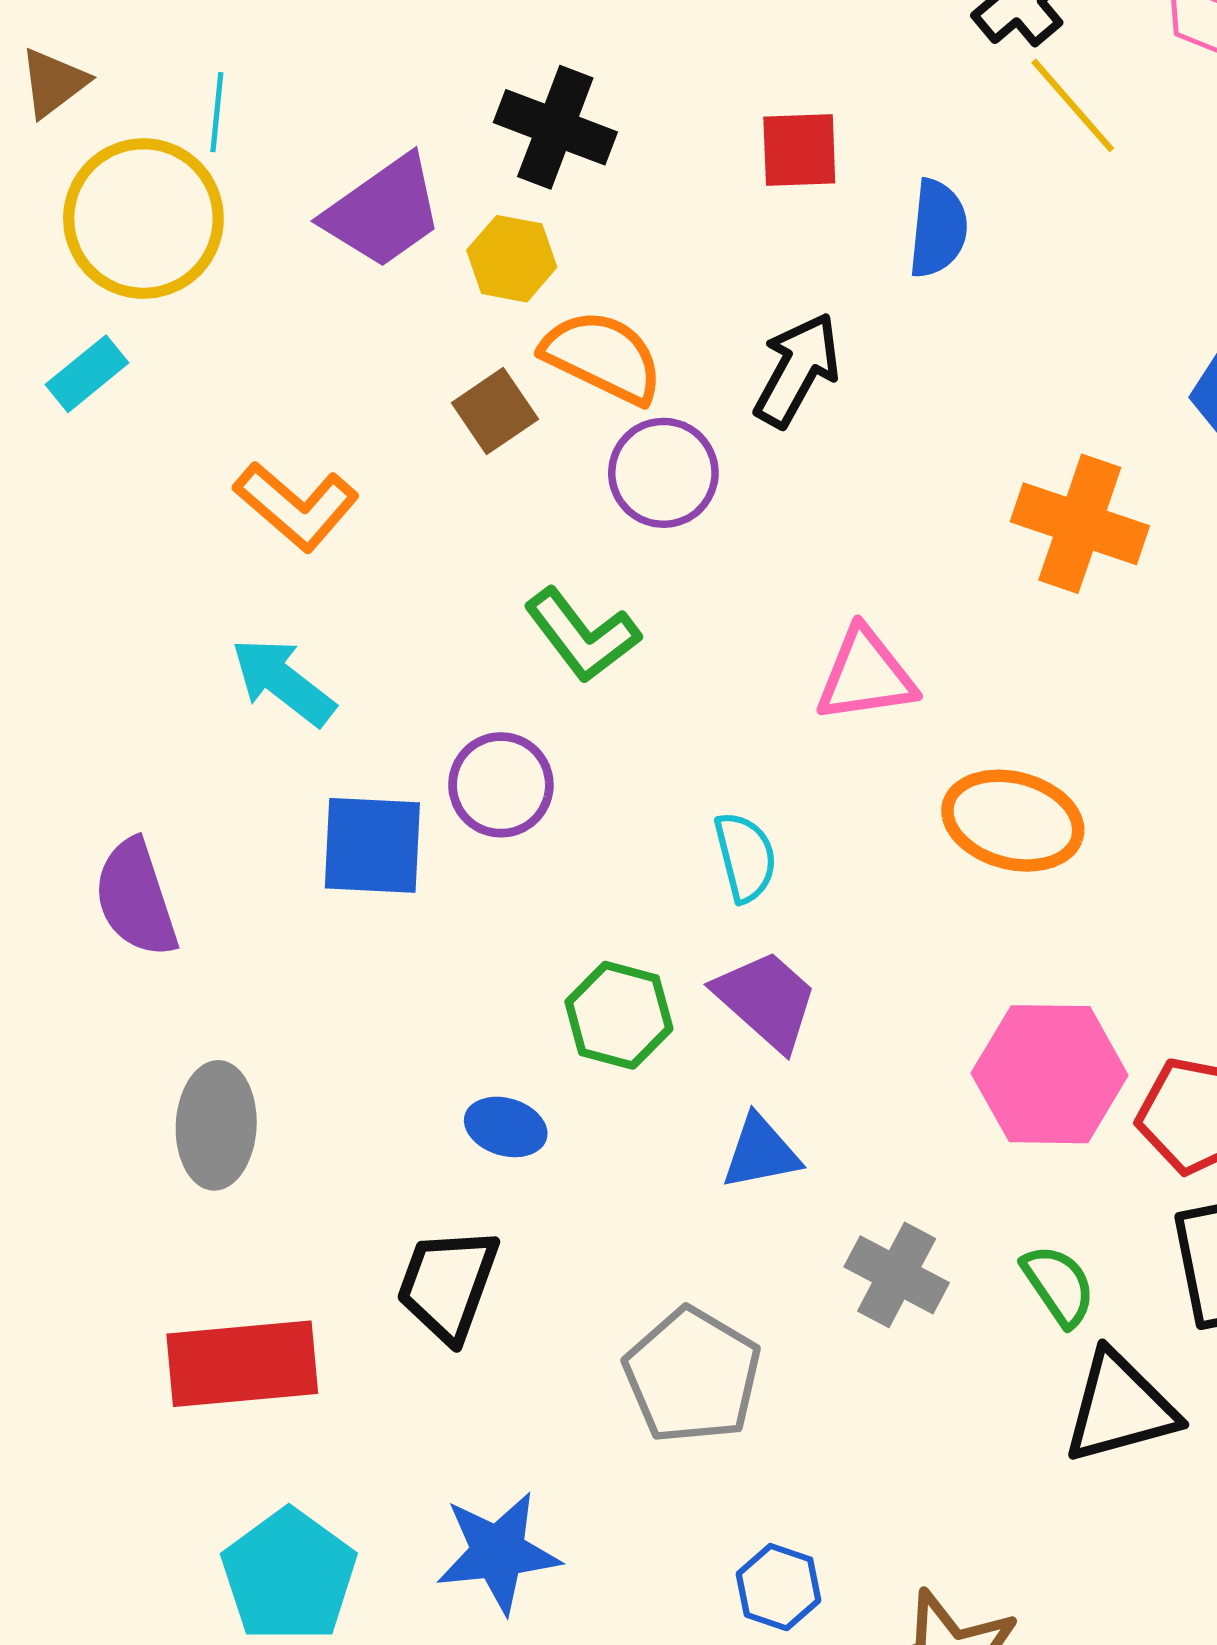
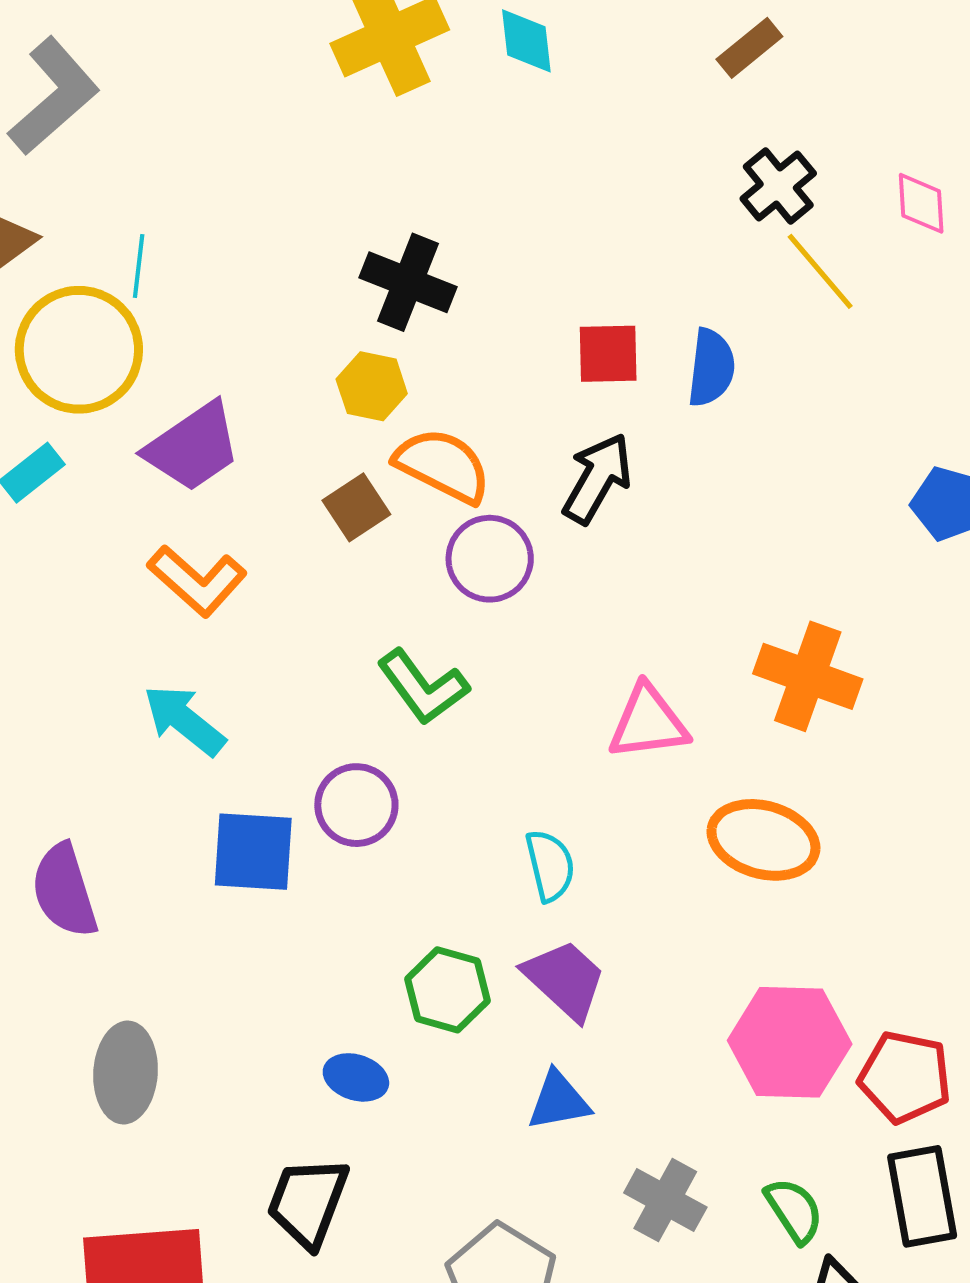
red square: (799, 150) -> (608, 354), moved
purple trapezoid: (383, 212) -> (193, 447), moved
orange cross: (1080, 524) -> (808, 676), moved

